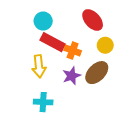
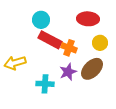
red ellipse: (93, 20) -> (88, 19), turned -45
yellow arrow: (39, 66) -> (15, 63), moved, turned 80
cyan cross: (43, 102) -> (45, 84), moved

